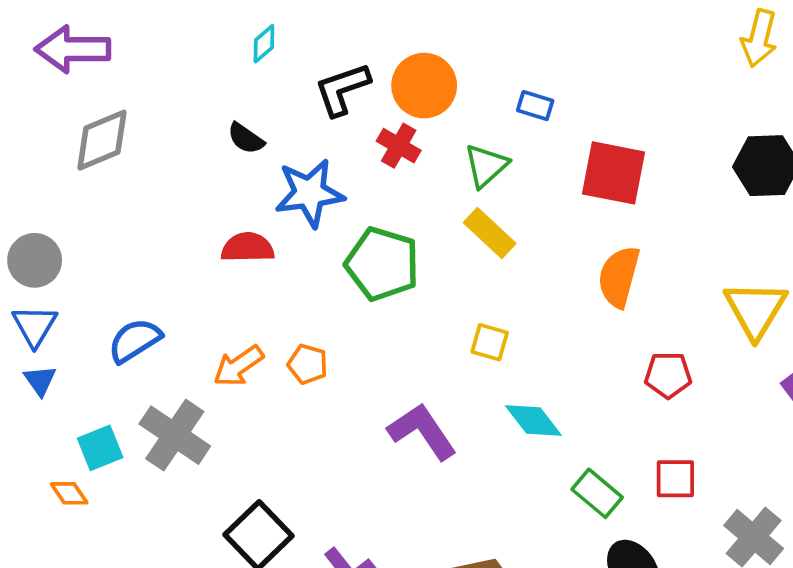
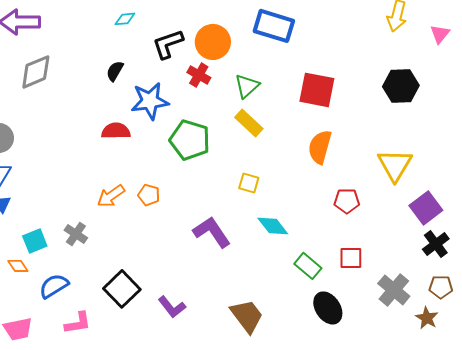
cyan diamond: (264, 44) -> (125, 19), turned 35
blue rectangle: (535, 106) -> (274, 26), moved, size x2.0
black semicircle: (246, 138) -> (115, 71), turned 85
blue semicircle: (135, 340) -> (54, 286), moved
gray cross: (175, 435) -> (76, 234), size x0.6

